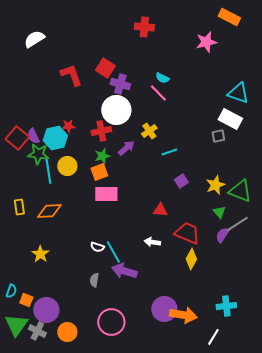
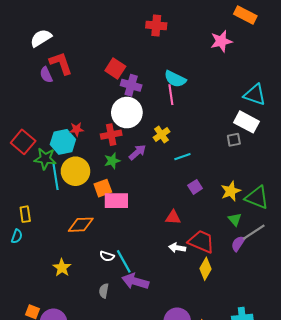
red L-shape: (71, 75) -> (61, 63), moved
cyan semicircle: (162, 78) -> (175, 79), size x1.5
pink line: (158, 93) -> (171, 95), turned 36
purple semicircle: (33, 136) -> (46, 75), moved
yellow circle: (67, 166) -> (75, 171), size x1.4
orange square: (99, 172) -> (103, 188), moved
orange diamond: (49, 211) -> (81, 225), moved
white arrow: (152, 242) -> (177, 248), moved
yellow star: (40, 254) -> (62, 268), moved
cyan semicircle: (11, 291) -> (17, 236), moved

